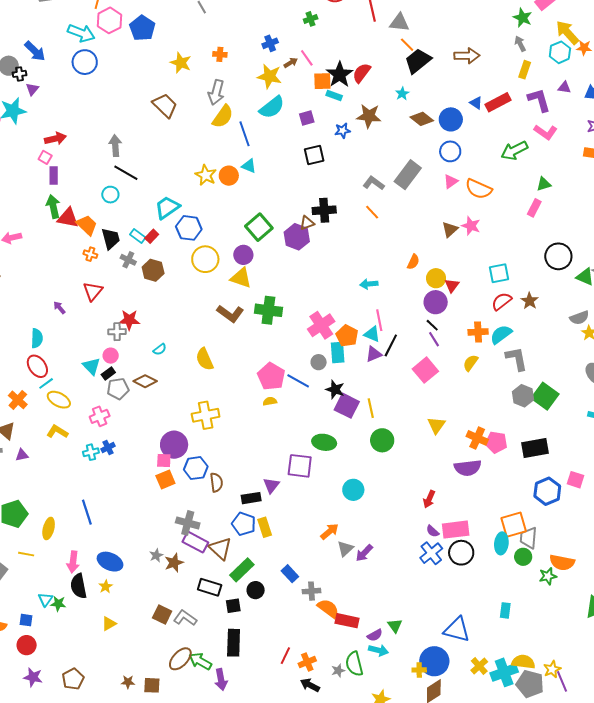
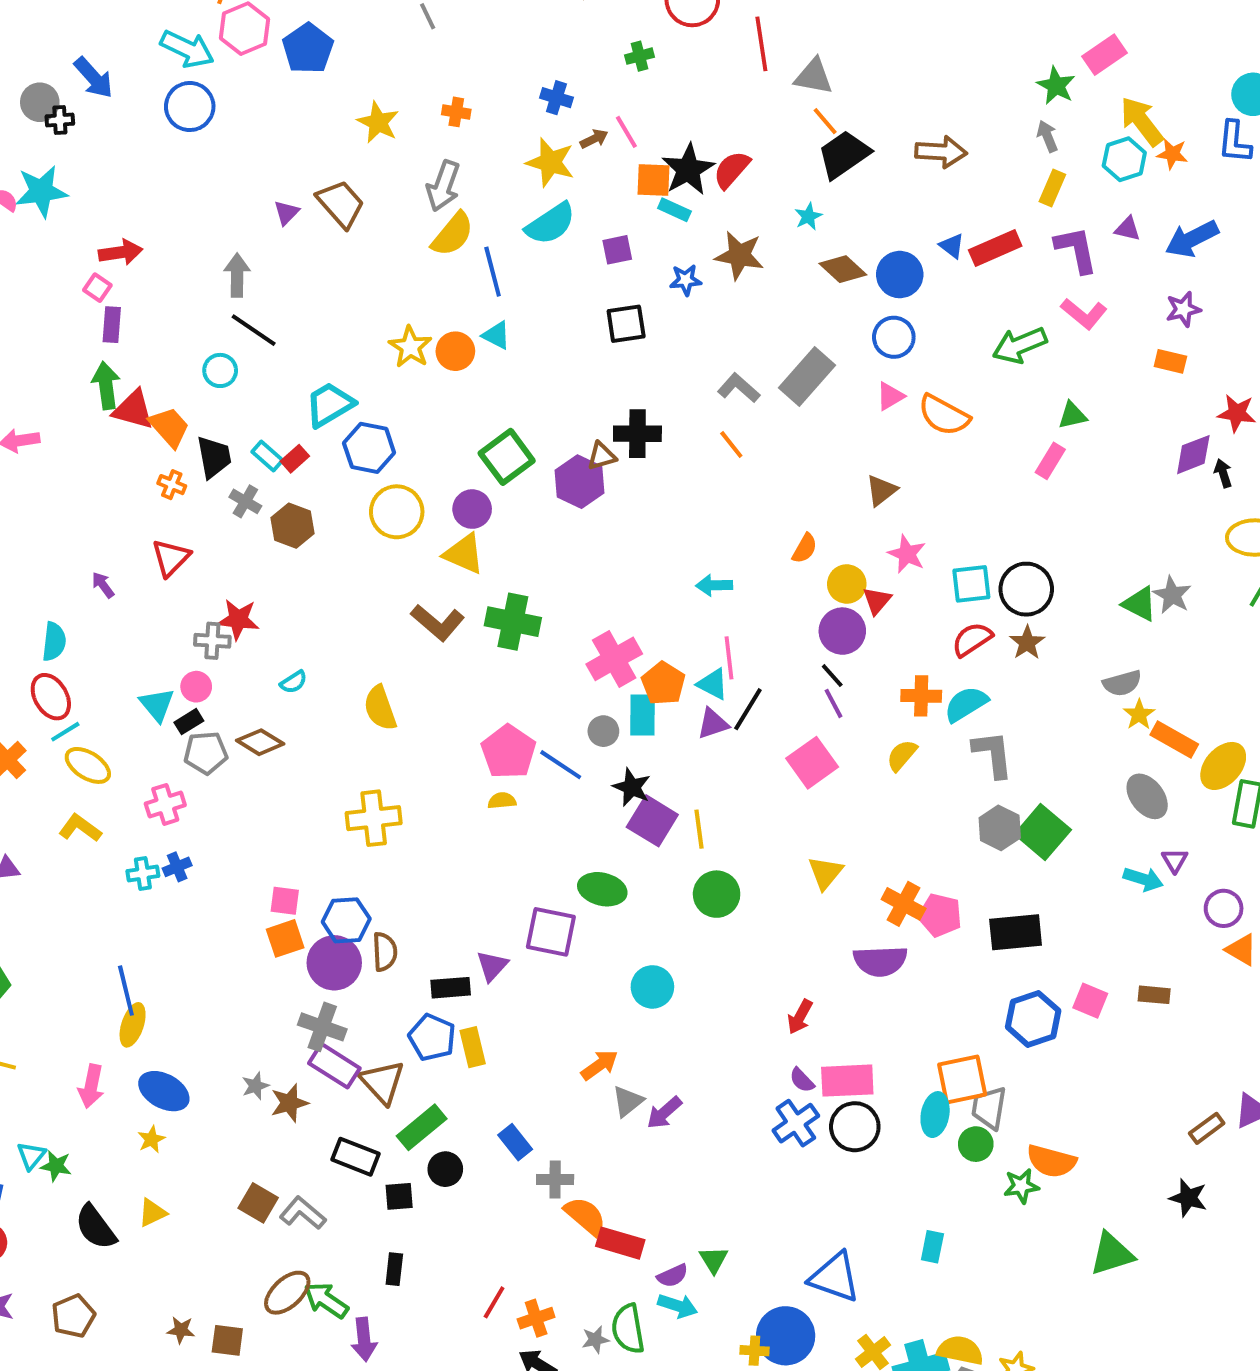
blue cross: (270, 43) -> (556, 98), turned 35
purple triangle: (32, 89) -> (286, 213), moved
pink star: (471, 226) -> (907, 554), moved
black circle: (558, 256) -> (1026, 589), moved
purple circle: (174, 445) -> (334, 963), moved
yellow ellipse: (49, 528) -> (133, 1025), moved
black semicircle: (79, 586) -> (96, 1227), moved, turned -30
black rectangle: (234, 643) -> (394, 1269), size x0.6

